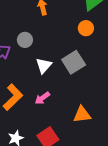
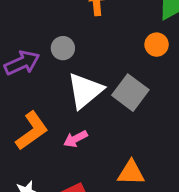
gray square: (74, 62) -> (130, 93), turned -30
white triangle: (44, 65) -> (85, 91), size x1.5

